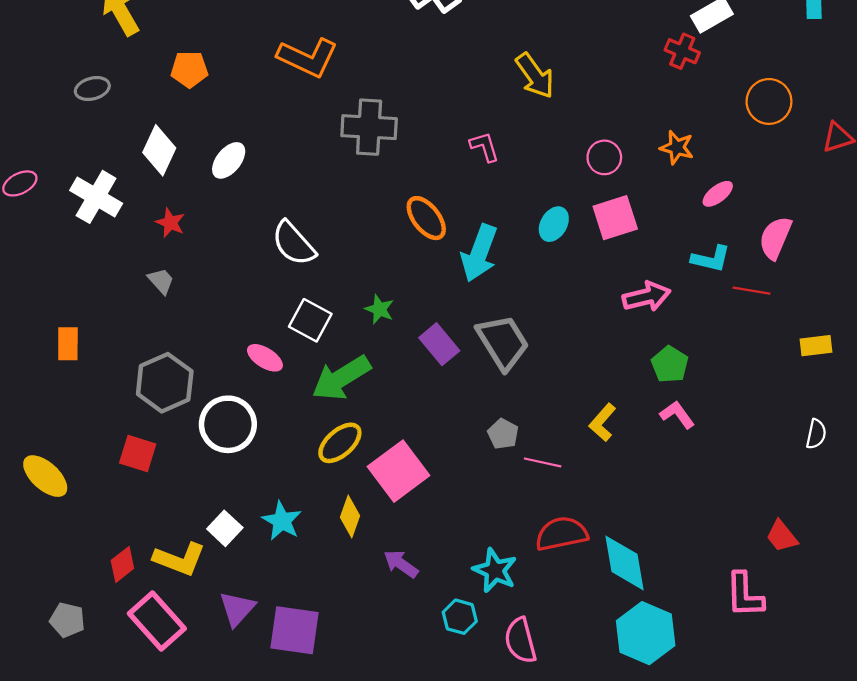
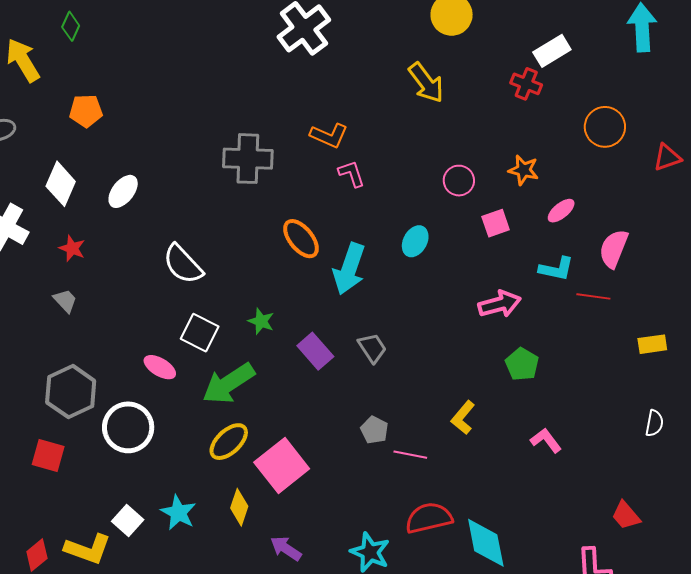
orange L-shape: (308, 58) -> (329, 135), moved, size x0.7
yellow arrow: (535, 76) -> (426, 83), moved
pink square: (615, 218) -> (496, 223), moved, size x0.7
gray trapezoid: (503, 342) -> (372, 348), size x0.6
pink L-shape: (677, 415) -> (546, 440), moved

